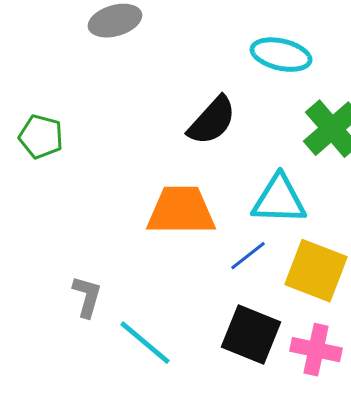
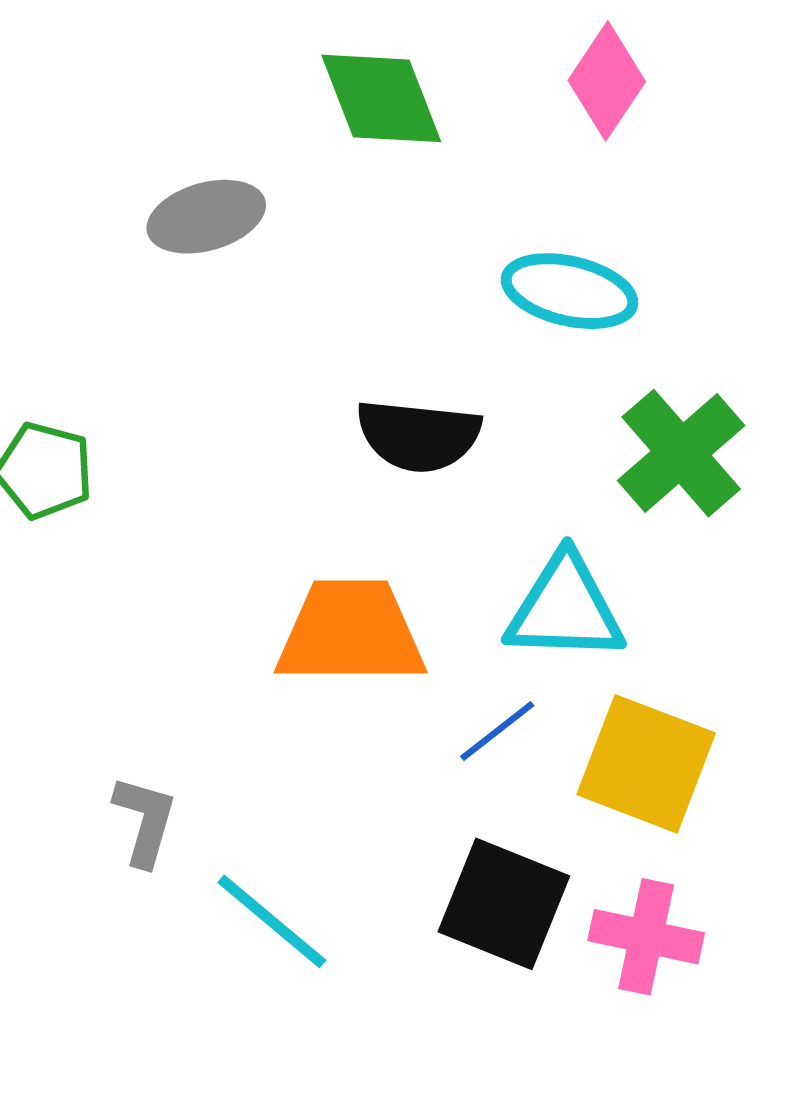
black semicircle: (212, 121) -> (418, 436), turned 54

